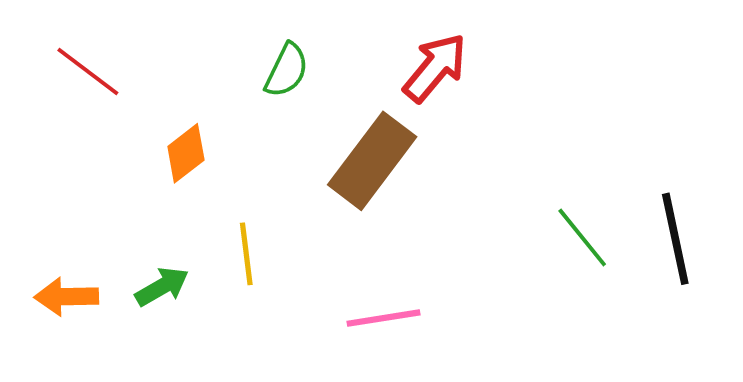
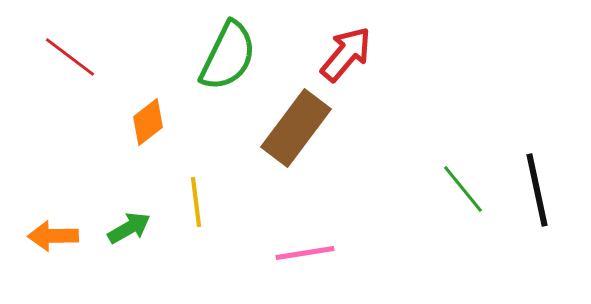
green semicircle: (287, 70) -> (228, 56), size x1.6

